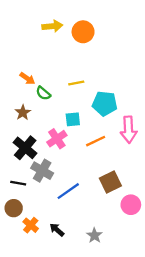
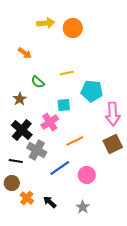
orange arrow: (27, 78) -> (25, 53), moved
orange line: (96, 141) -> (75, 141), moved
brown square: (110, 182) -> (113, 144), moved
pink circle: (131, 205) -> (87, 175), moved

